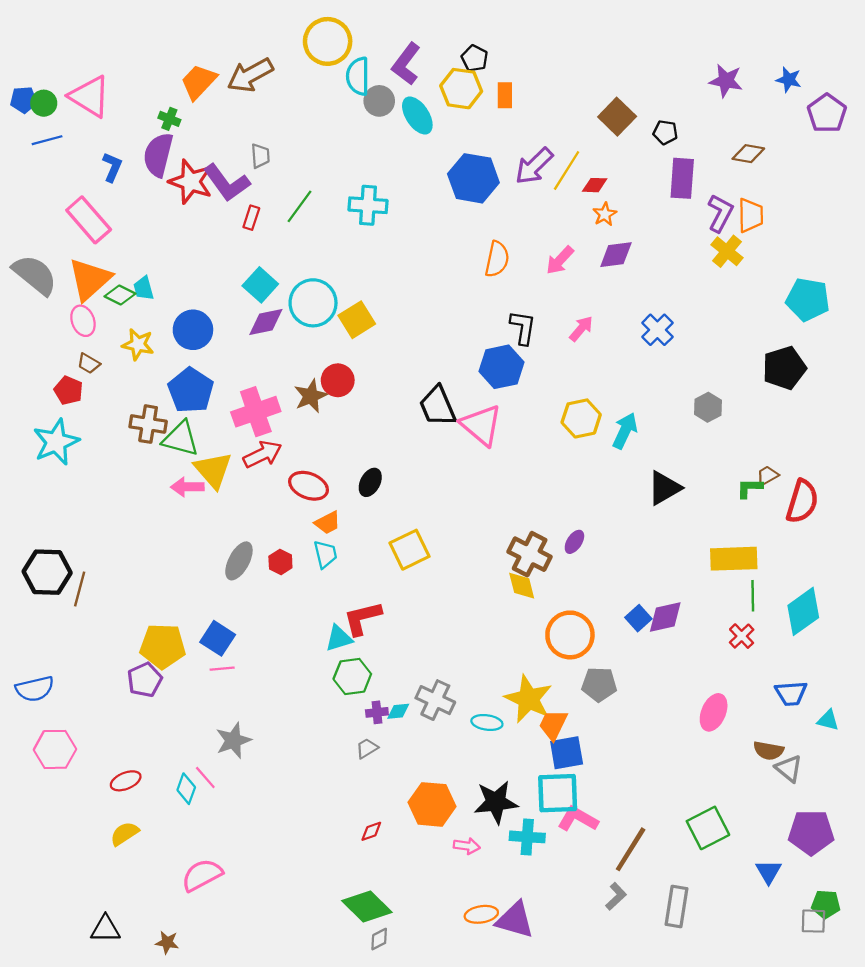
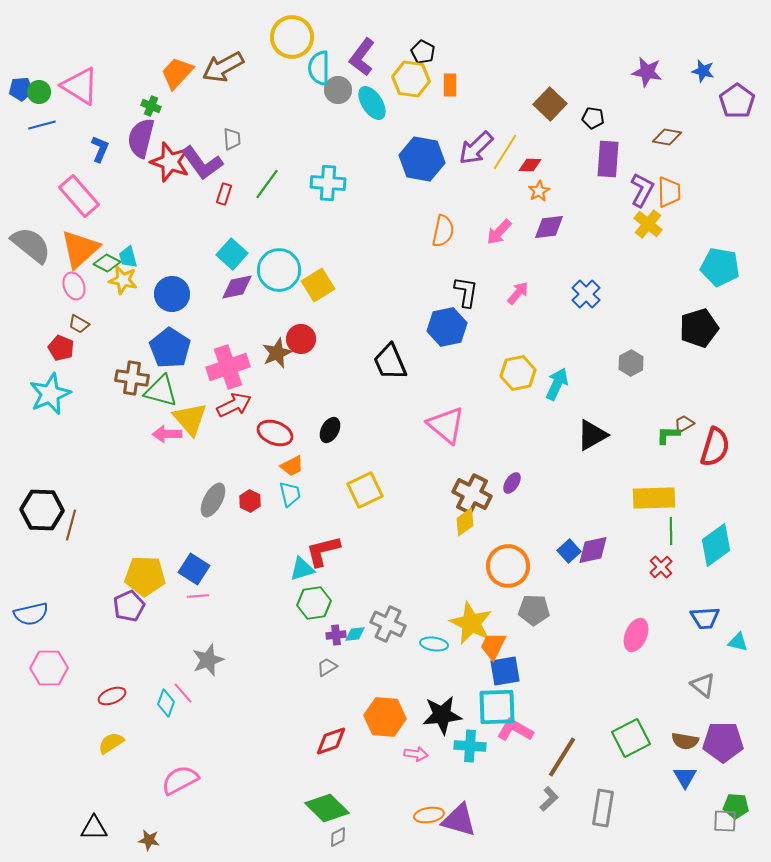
yellow star: (138, 344) -> (123, 280), moved
pink triangle: (481, 425) -> (446, 425), moved
yellow diamond: (522, 586) -> (465, 522), turned 68
brown semicircle: (769, 751) -> (685, 741), moved
red diamond: (371, 831) -> (331, 741), size x1.6

